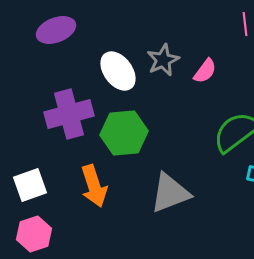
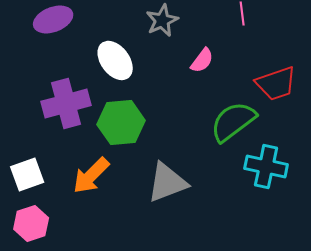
gray star: (163, 60) -> (162, 20), moved
orange arrow: (94, 186) -> (91, 175), turned 63

